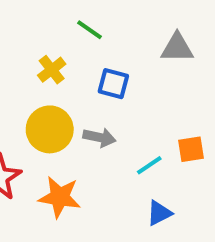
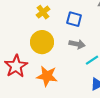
gray arrow: (99, 137) -> (77, 44), moved

